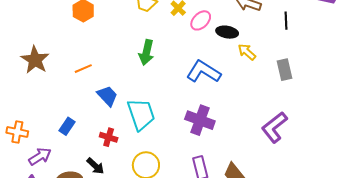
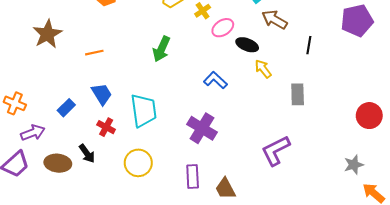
blue L-shape: (204, 72) -> (215, 80), size x0.7
blue trapezoid: (107, 96) -> (102, 94), moved

